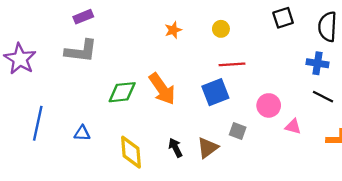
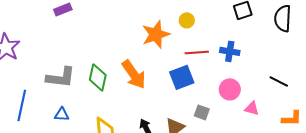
orange star: (173, 30) -> (156, 34), moved, size x1.8
gray L-shape: (81, 51) -> (61, 77), moved
blue cross: (318, 63) -> (230, 51), moved
green diamond: (122, 92) -> (98, 77), turned -72

